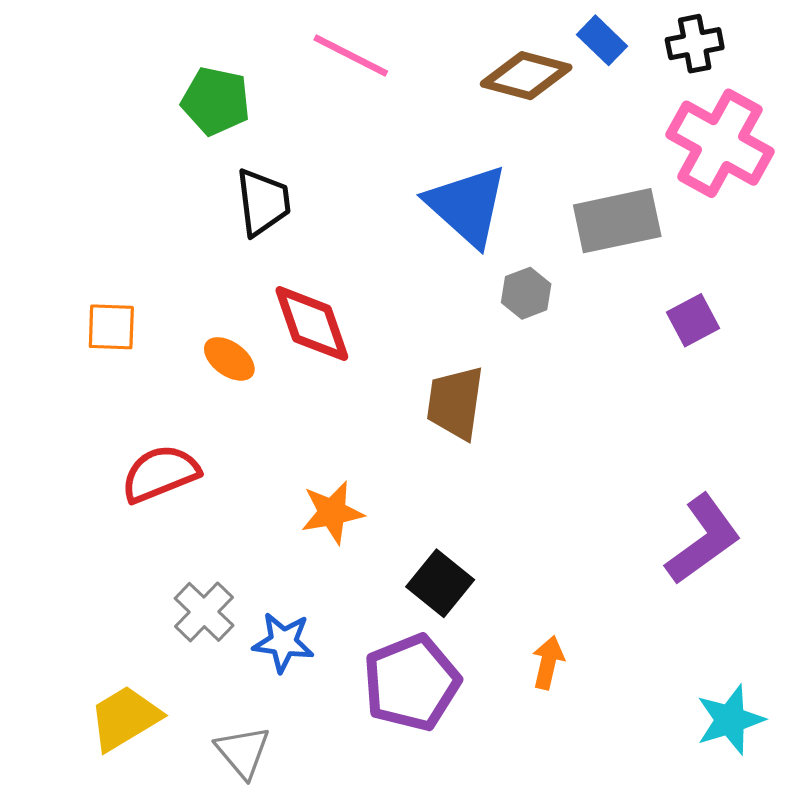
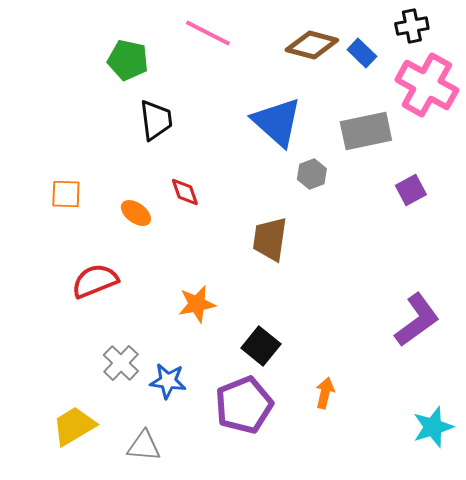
blue rectangle: (602, 40) -> (362, 53), moved
red diamond: (312, 324) -> (185, 192), size x0.6
gray triangle: (243, 752) -> (144, 446), turned -45

